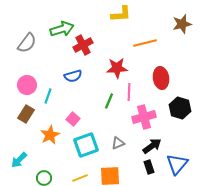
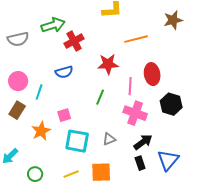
gray semicircle: (27, 43) -> (18, 39), turned 40
pink line: (129, 92) -> (130, 86), moved
pink cross: (144, 117) -> (135, 113), turned 35
pink square: (73, 119) -> (64, 115), turned 32
cyan square: (86, 145) -> (77, 141), turned 30

